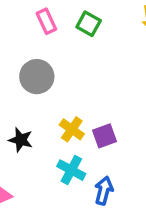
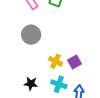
black star: (21, 140) -> (31, 84), moved

